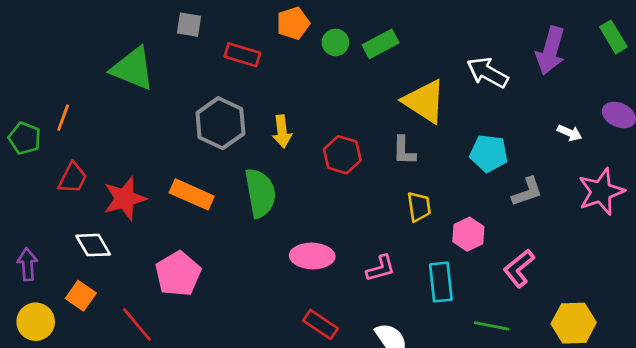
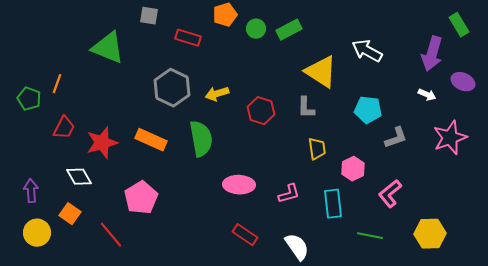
purple arrow: (550, 51) -> (432, 54), moved
yellow arrow: (282, 131) -> (217, 94), turned 80

